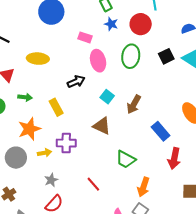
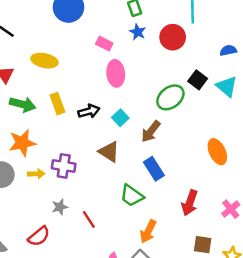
green ellipse: (131, 56) -> (170, 97), moved, turned 35
black square: (166, 56) -> (198, 80), turned -35
black arrow: (76, 82) -> (89, 111), moved
green arrow: (25, 97) -> (23, 104), size x1.5
yellow rectangle: (56, 107) -> (57, 104), moved
blue rectangle: (161, 131) -> (154, 169), moved
gray star: (51, 180) -> (60, 207), moved

